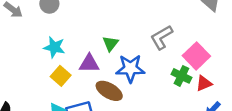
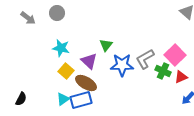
gray L-shape: (162, 37) -> (145, 59), moved
purple triangle: (89, 63) -> (89, 61), turned 42
brown ellipse: (109, 91) -> (86, 83), moved

